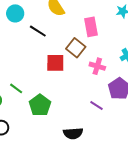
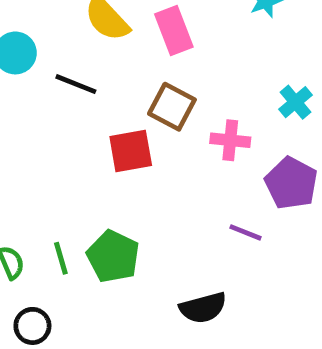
pink rectangle: (91, 27) -> (174, 30), moved
green line: (16, 88) -> (61, 258), moved, turned 48

